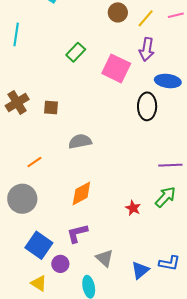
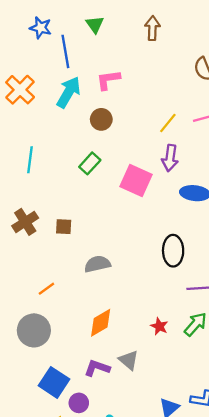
brown circle: (118, 12) -> (101, 119), moved
cyan line: (16, 34) -> (30, 160), moved
black ellipse: (147, 106) -> (173, 251), moved
red star: (133, 208) -> (159, 326), moved
purple L-shape: (77, 233) -> (97, 368), turned 35
gray triangle: (105, 258) -> (129, 360), moved

